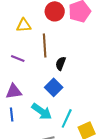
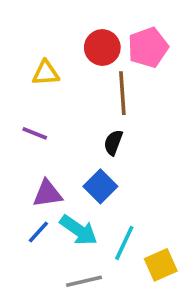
brown line: (45, 45) -> (122, 93), moved
purple triangle: (14, 91) -> (47, 194), moved
blue line: (12, 114) -> (38, 232), moved, turned 48

